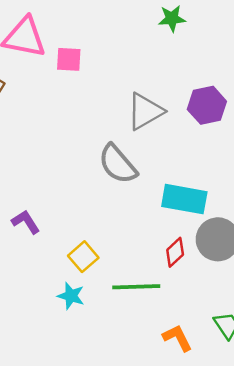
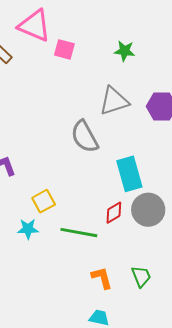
green star: (172, 18) -> (125, 51), moved
cyan rectangle: (184, 199) -> (129, 174), turned 52
cyan star: (71, 296) -> (28, 229), turned -30

